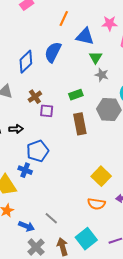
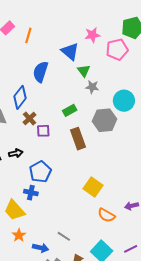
orange line: (64, 18) -> (28, 35), moved
blue triangle: (85, 36) -> (70, 51), turned 36
blue diamond: (26, 62) -> (20, 97), moved
yellow square: (101, 176) -> (93, 187), moved
orange semicircle: (96, 204) -> (106, 215), turned 30

